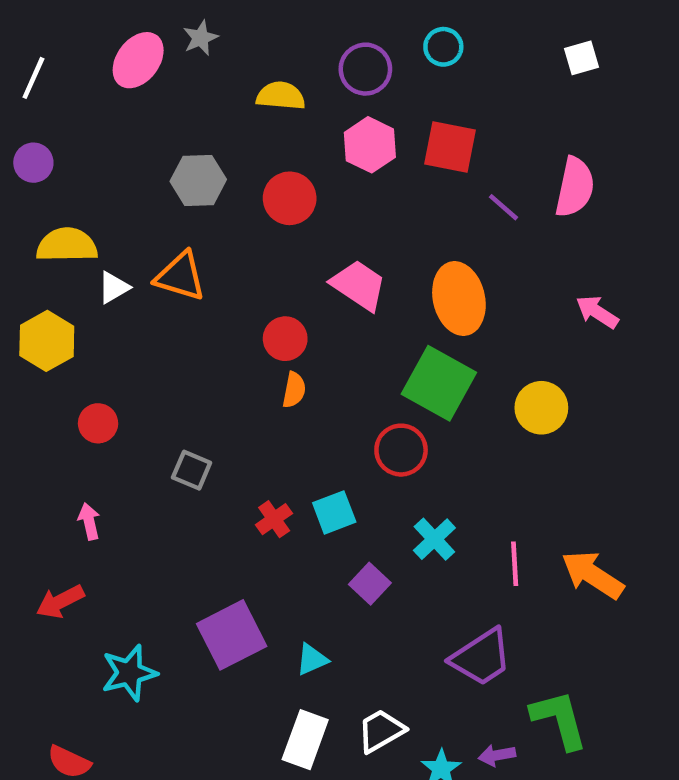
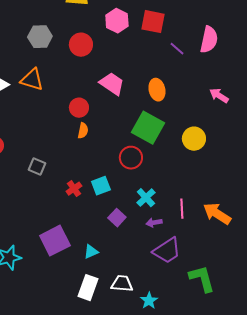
orange ellipse: (459, 299) -> (157, 90), size x0.7
white trapezoid: (381, 731) -> (122, 284), turned 35
purple arrow: (497, 755) -> (154, 223), moved

